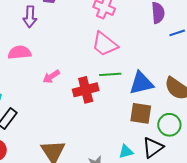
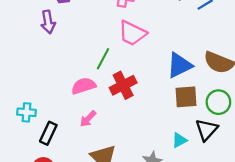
pink semicircle: (19, 53) -> (84, 86), moved
green line: (110, 74) -> (103, 59), moved, turned -45
pink arrow: (51, 77) -> (88, 119), moved

